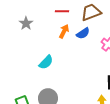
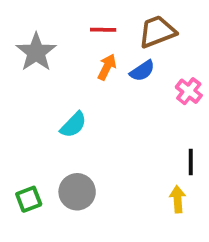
gray star: (26, 23) -> (36, 52), size x1.5

